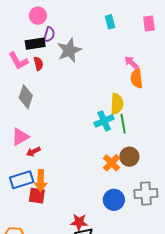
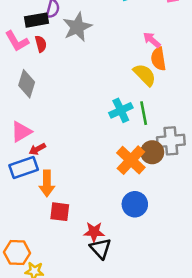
yellow semicircle: (117, 104) -> (145, 75), moved, turned -45
orange cross: (111, 163) -> (131, 160), size x1.4
blue rectangle: (22, 180) -> (24, 168), moved
gray cross: (146, 193) -> (171, 141), moved
red square: (37, 196) -> (60, 212), moved

